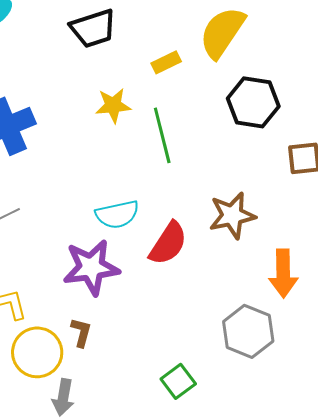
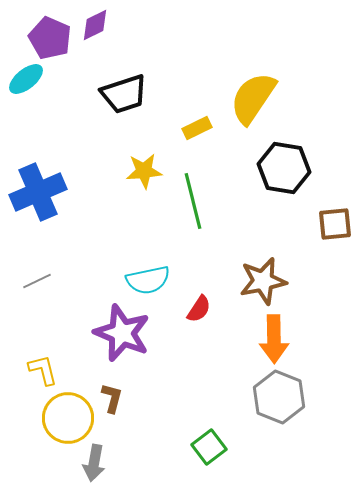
red semicircle: (168, 243) -> (199, 309), size x0.6
purple star: (91, 267) -> (122, 333), turned 30
orange arrow: (283, 273) -> (274, 339), moved

